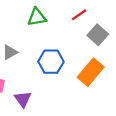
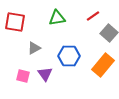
purple triangle: (23, 99) -> (45, 74), moved

